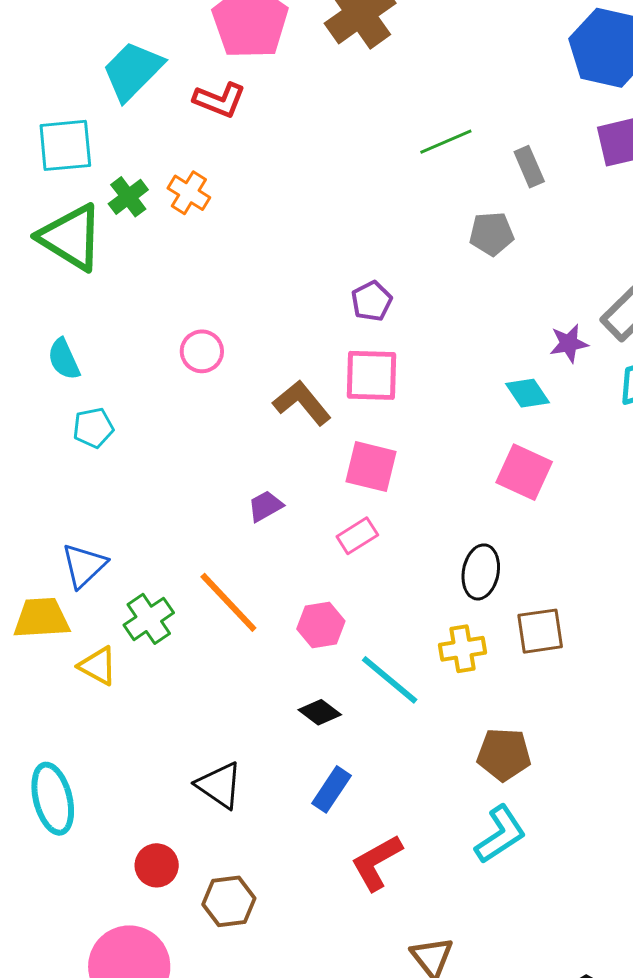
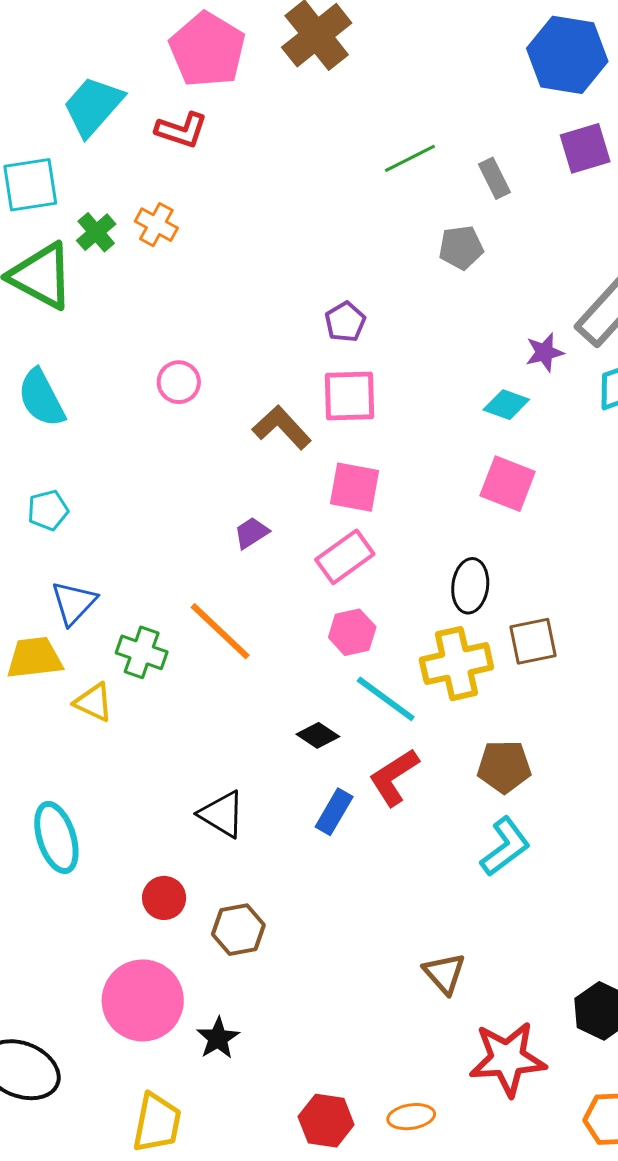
cyan semicircle: (64, 359) -> (41, 398), size x1.4
cyan diamond: (528, 393) -> (506, 405), turned -33
cyan pentagon: (93, 428) -> (48, 510), moved
pink rectangle: (357, 536) -> (345, 557), size x1.4
green cross: (149, 619) -> (142, 652), turned -33
pink hexagon: (321, 625) -> (352, 632), moved
yellow cross: (462, 649) -> (456, 664), size x1.5
red L-shape: (377, 862) -> (394, 777), moved

